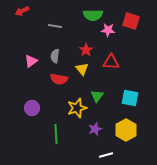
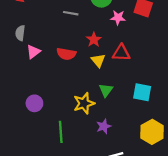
gray line: (55, 26) -> (71, 13), moved
gray semicircle: (55, 56) -> (20, 33), moved
yellow triangle: (82, 69) -> (98, 60), moved
red semicircle: (59, 79) -> (66, 54), moved
yellow hexagon: (126, 130) -> (152, 132), moved

